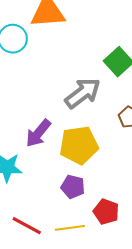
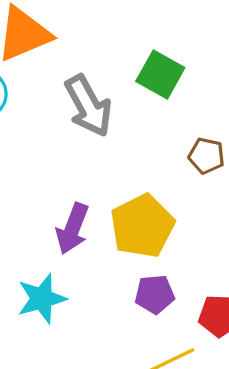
gray arrow: (83, 93) -> (88, 106), moved, turned 117

